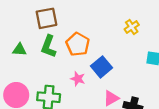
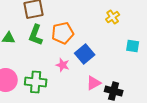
orange pentagon: (78, 44) -> (63, 33), turned 30

